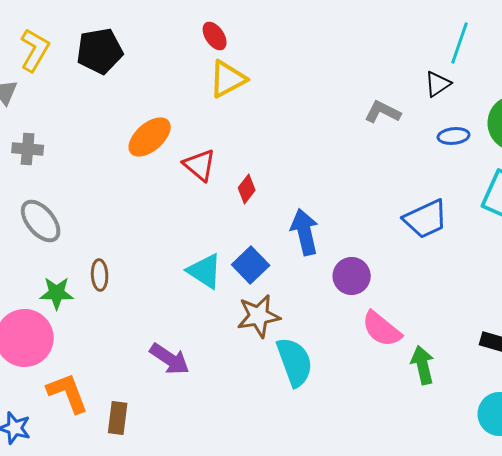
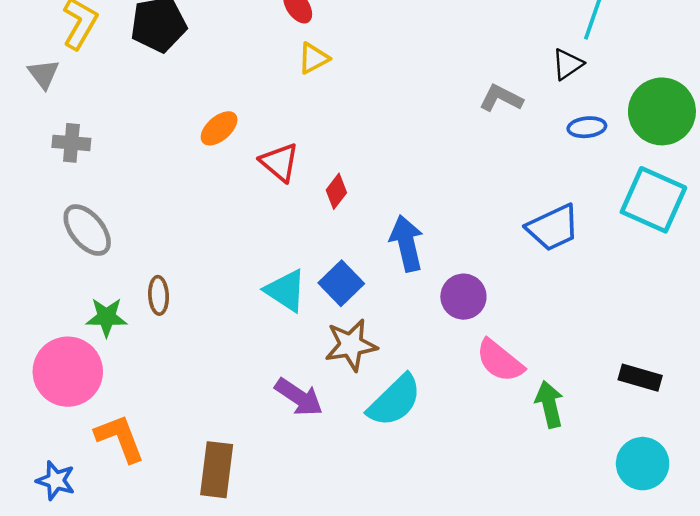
yellow triangle: (228, 79) -> (313, 58), size x0.7
orange ellipse: (150, 137) -> (219, 128), size x0.7
purple arrow: (170, 359) -> (299, 397), moved
cyan semicircle: (295, 362) -> (394, 401), turned 66
brown rectangle: (118, 418) -> (217, 470), moved, size x1.4

